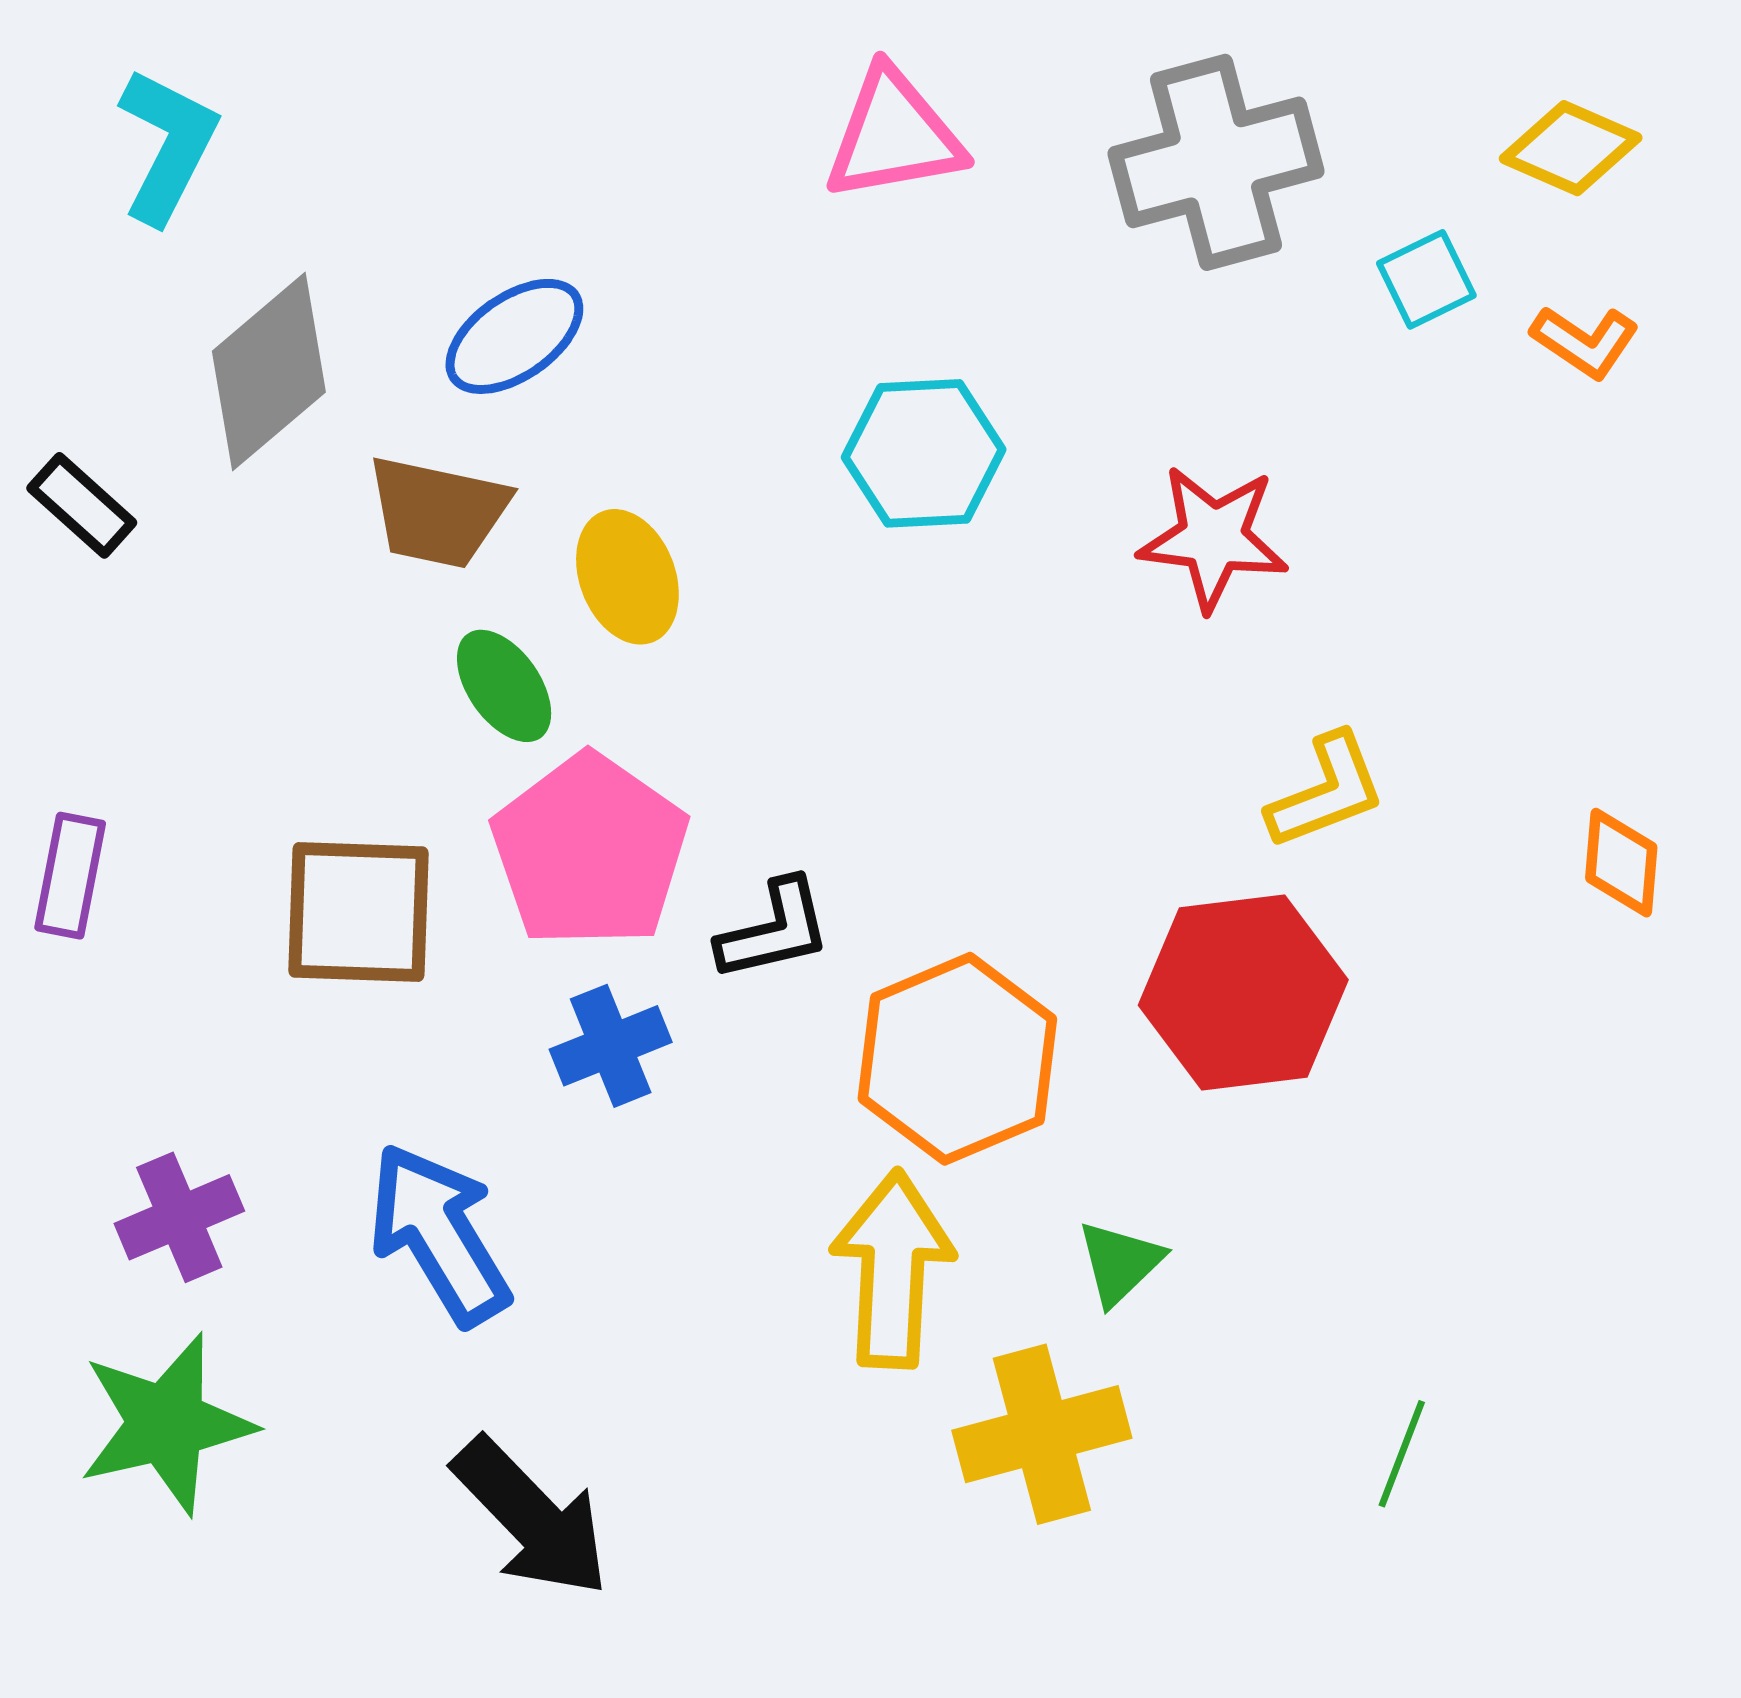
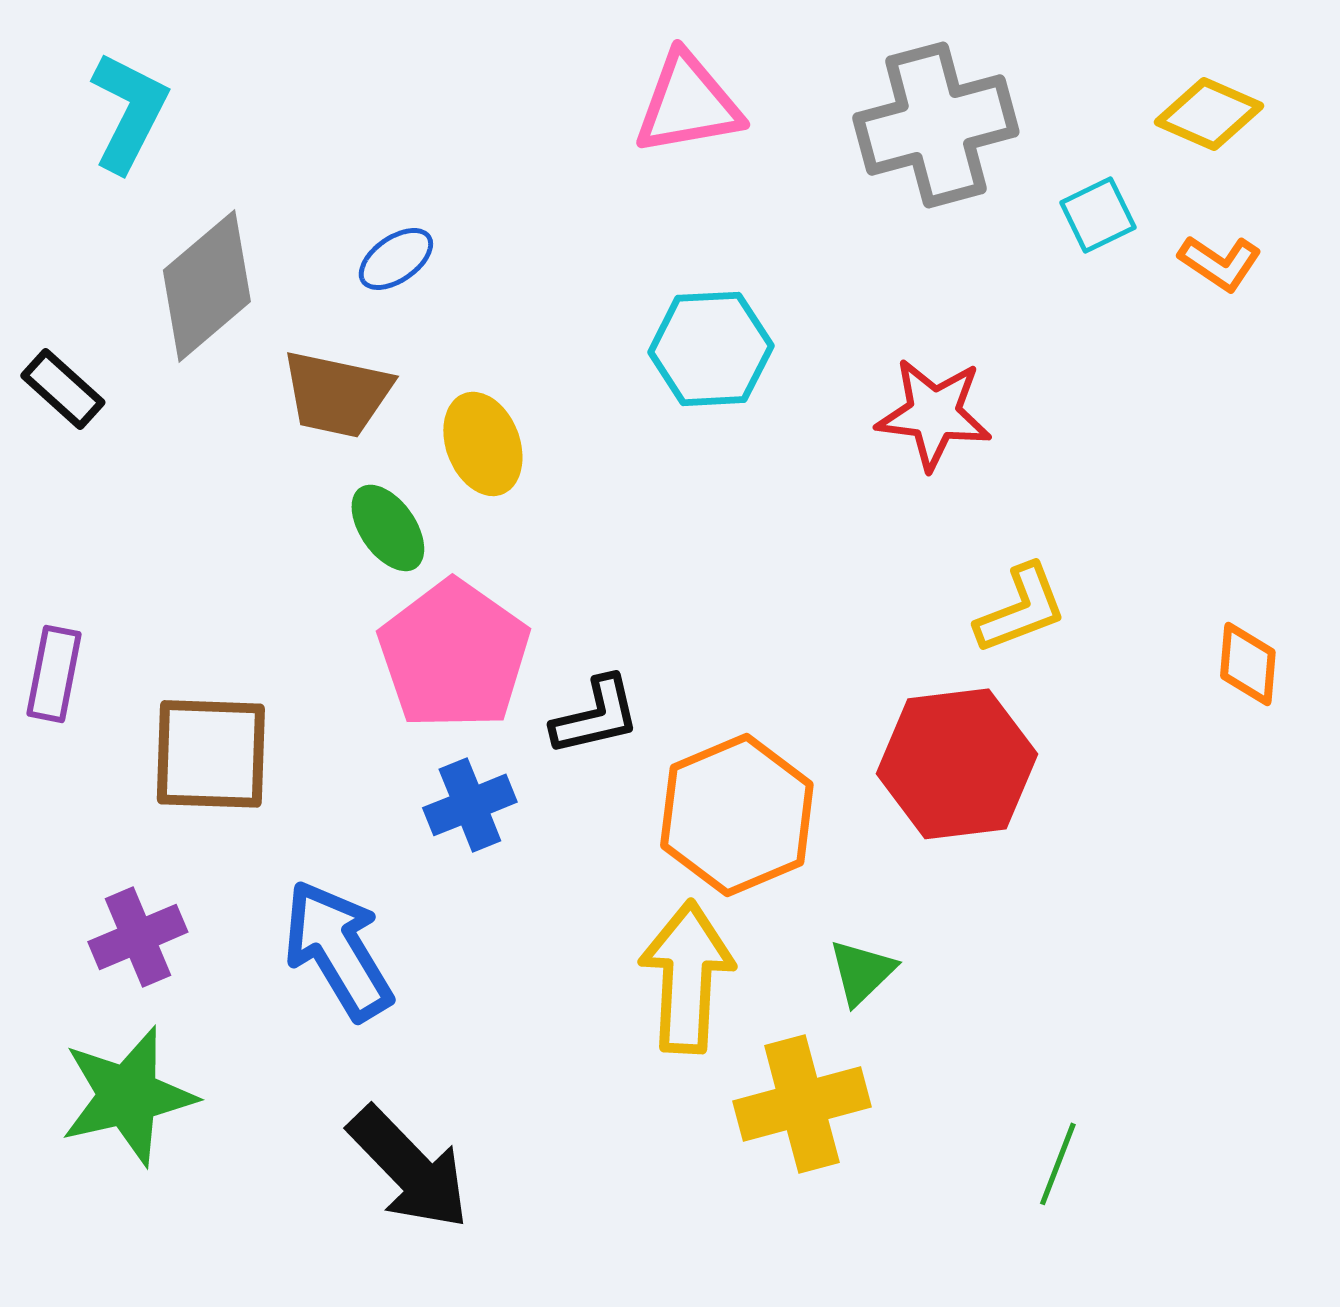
blue ellipse: (514, 336) -> (396, 259), size x0.7
brown square: (359, 912) -> (211, 754), moved
green line: (1402, 1454) -> (1058, 1164), moved

